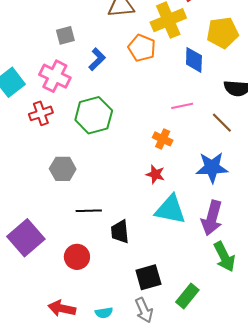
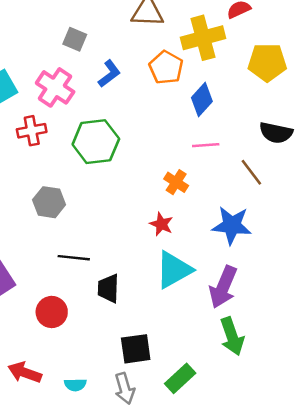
gray square: (65, 35) -> (75, 39), turned 30
blue diamond: (194, 60) -> (202, 99), moved, turned 32
cyan triangle: (170, 210) -> (174, 270), turned -48

